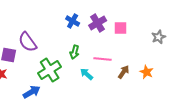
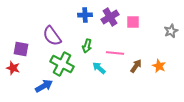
blue cross: (73, 21) -> (85, 15), turned -32
purple semicircle: (28, 42) -> (52, 36), moved
green cross: (50, 70) -> (62, 64), turned -30

